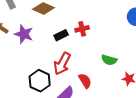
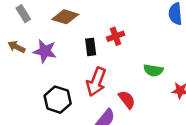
black rectangle: (61, 35) -> (91, 47), turned -64
black hexagon: (40, 81) -> (58, 100), moved

